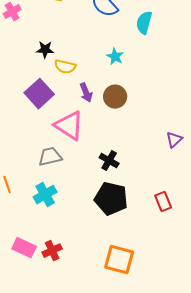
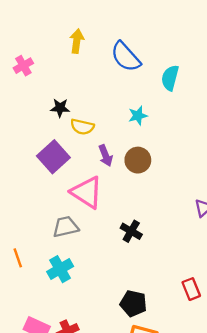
cyan star: (115, 57) -> (138, 116), turned 30
black pentagon: (111, 199) -> (133, 303), moved, size x0.7
red rectangle: (163, 202) -> (191, 289), moved

